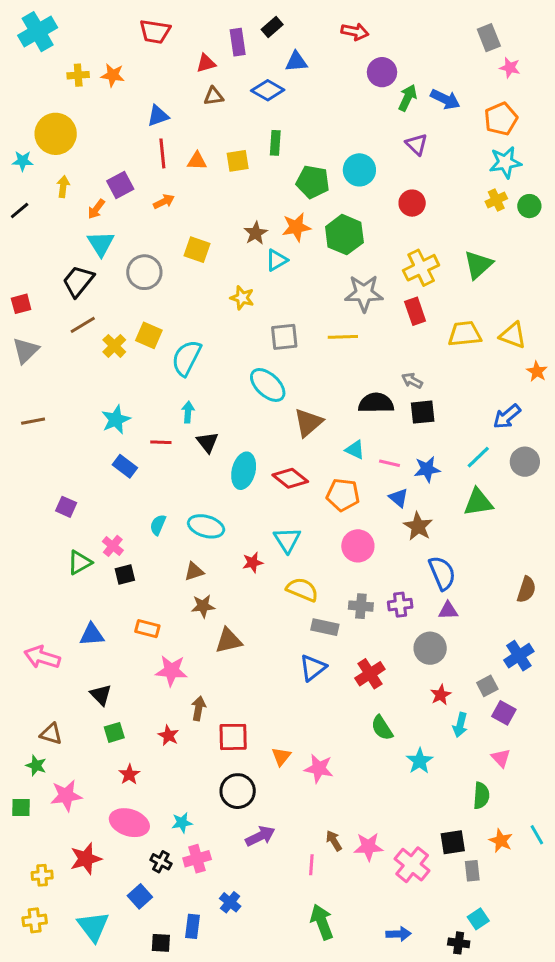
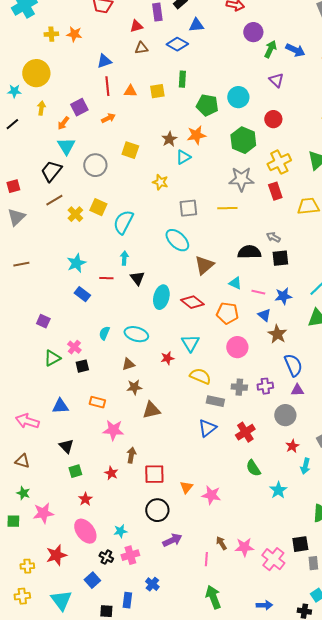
green hexagon: (344, 235) -> (243, 140), moved
brown triangle: (51, 734) -> (22, 461), moved
pink ellipse: (129, 823) -> (85, 531), turned 35

